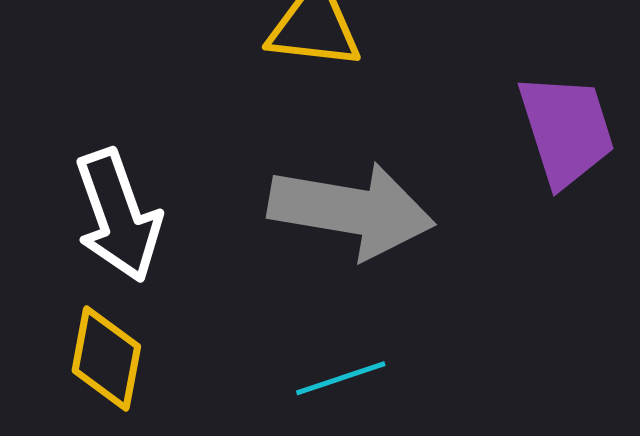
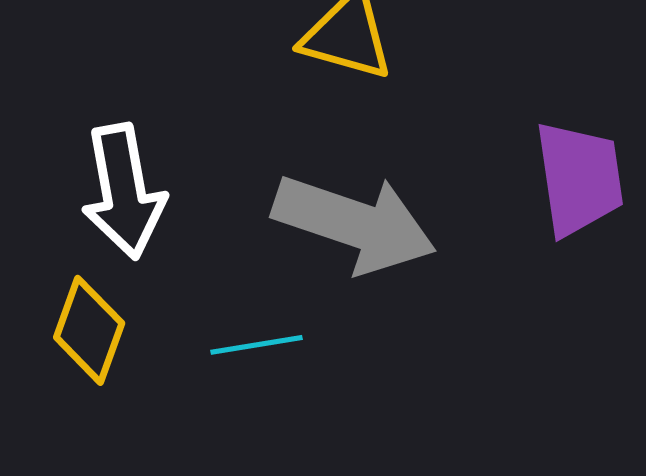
cyan line: (341, 378) -> (257, 345), moved

